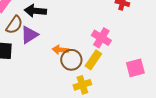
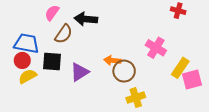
purple triangle: (29, 35) -> (80, 72), moved
yellow rectangle: (93, 60) -> (180, 68), moved

